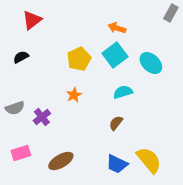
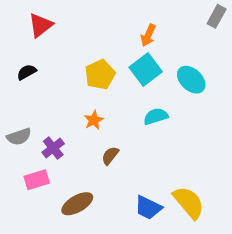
orange arrow: (117, 28) -> (148, 35), turned -84
brown semicircle: (116, 123) -> (110, 156), moved
pink rectangle: (21, 153) -> (37, 180), moved

